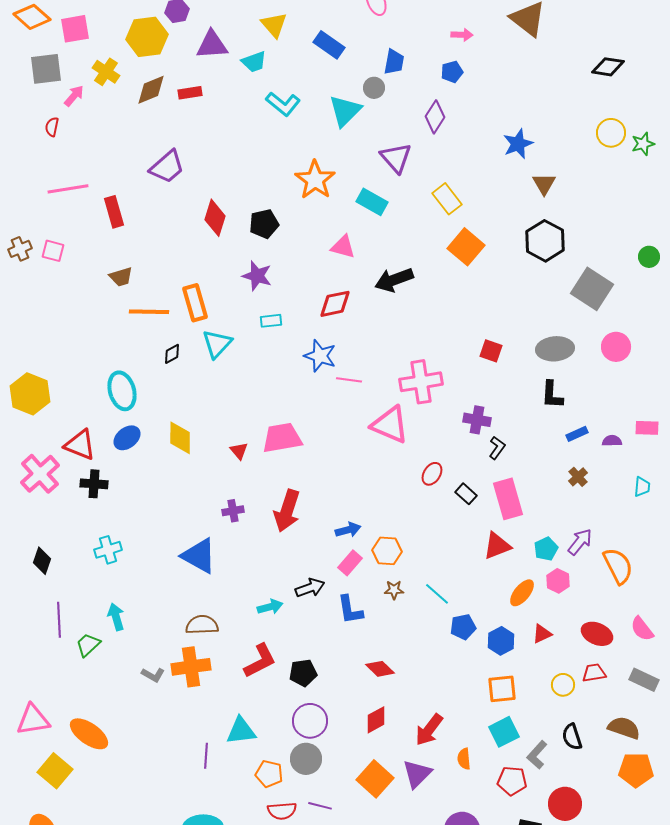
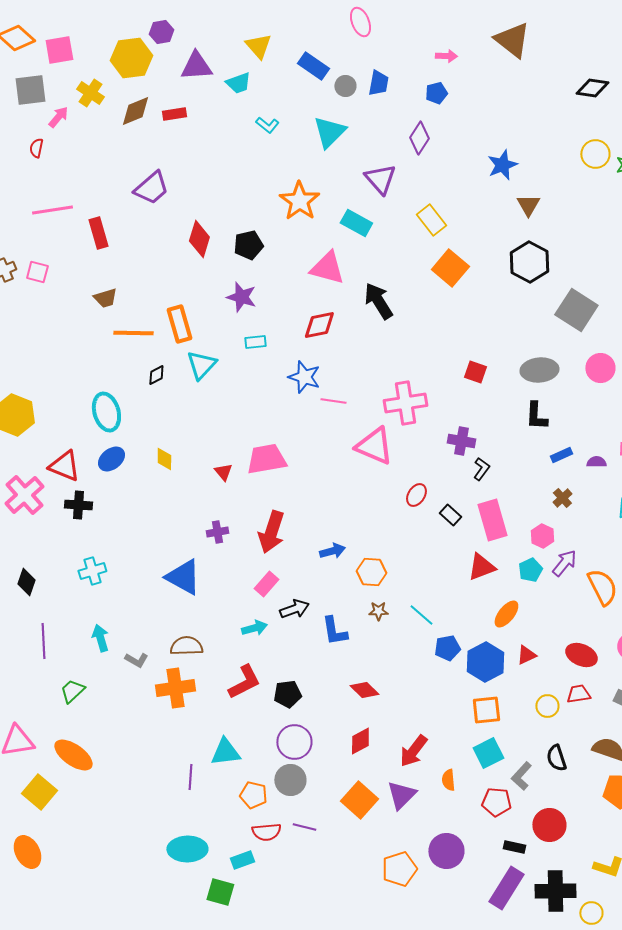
gray circle: (374, 88) -> (345, 86), moved
cyan L-shape: (283, 104) -> (267, 125), size x0.7
pink triangle: (343, 247) -> (327, 268), size x1.4
black arrow: (394, 280) -> (378, 301), turned 78
yellow diamond: (180, 438) -> (164, 459), size x0.7
pink rectangle: (350, 563) -> (266, 584), moved
pink hexagon: (558, 581) -> (542, 536), moved
blue hexagon: (501, 641) -> (485, 662), size x1.4
green trapezoid: (88, 645) -> (72, 691), moved
gray L-shape: (153, 675) -> (136, 660), moved

